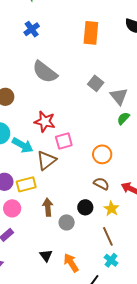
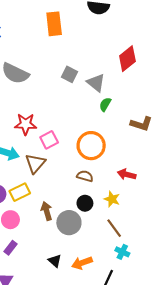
orange circle: (102, 154) -> (91, 146), size x1.4
brown semicircle: (101, 184) -> (85, 176), moved
gray circle: (67, 222) -> (69, 223), size x1.5
orange arrow: (71, 263) -> (82, 263), turned -66

